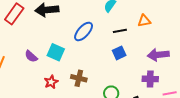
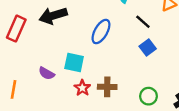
black line: (120, 31) -> (143, 22), turned 64
red star: (51, 82) -> (82, 88), moved

